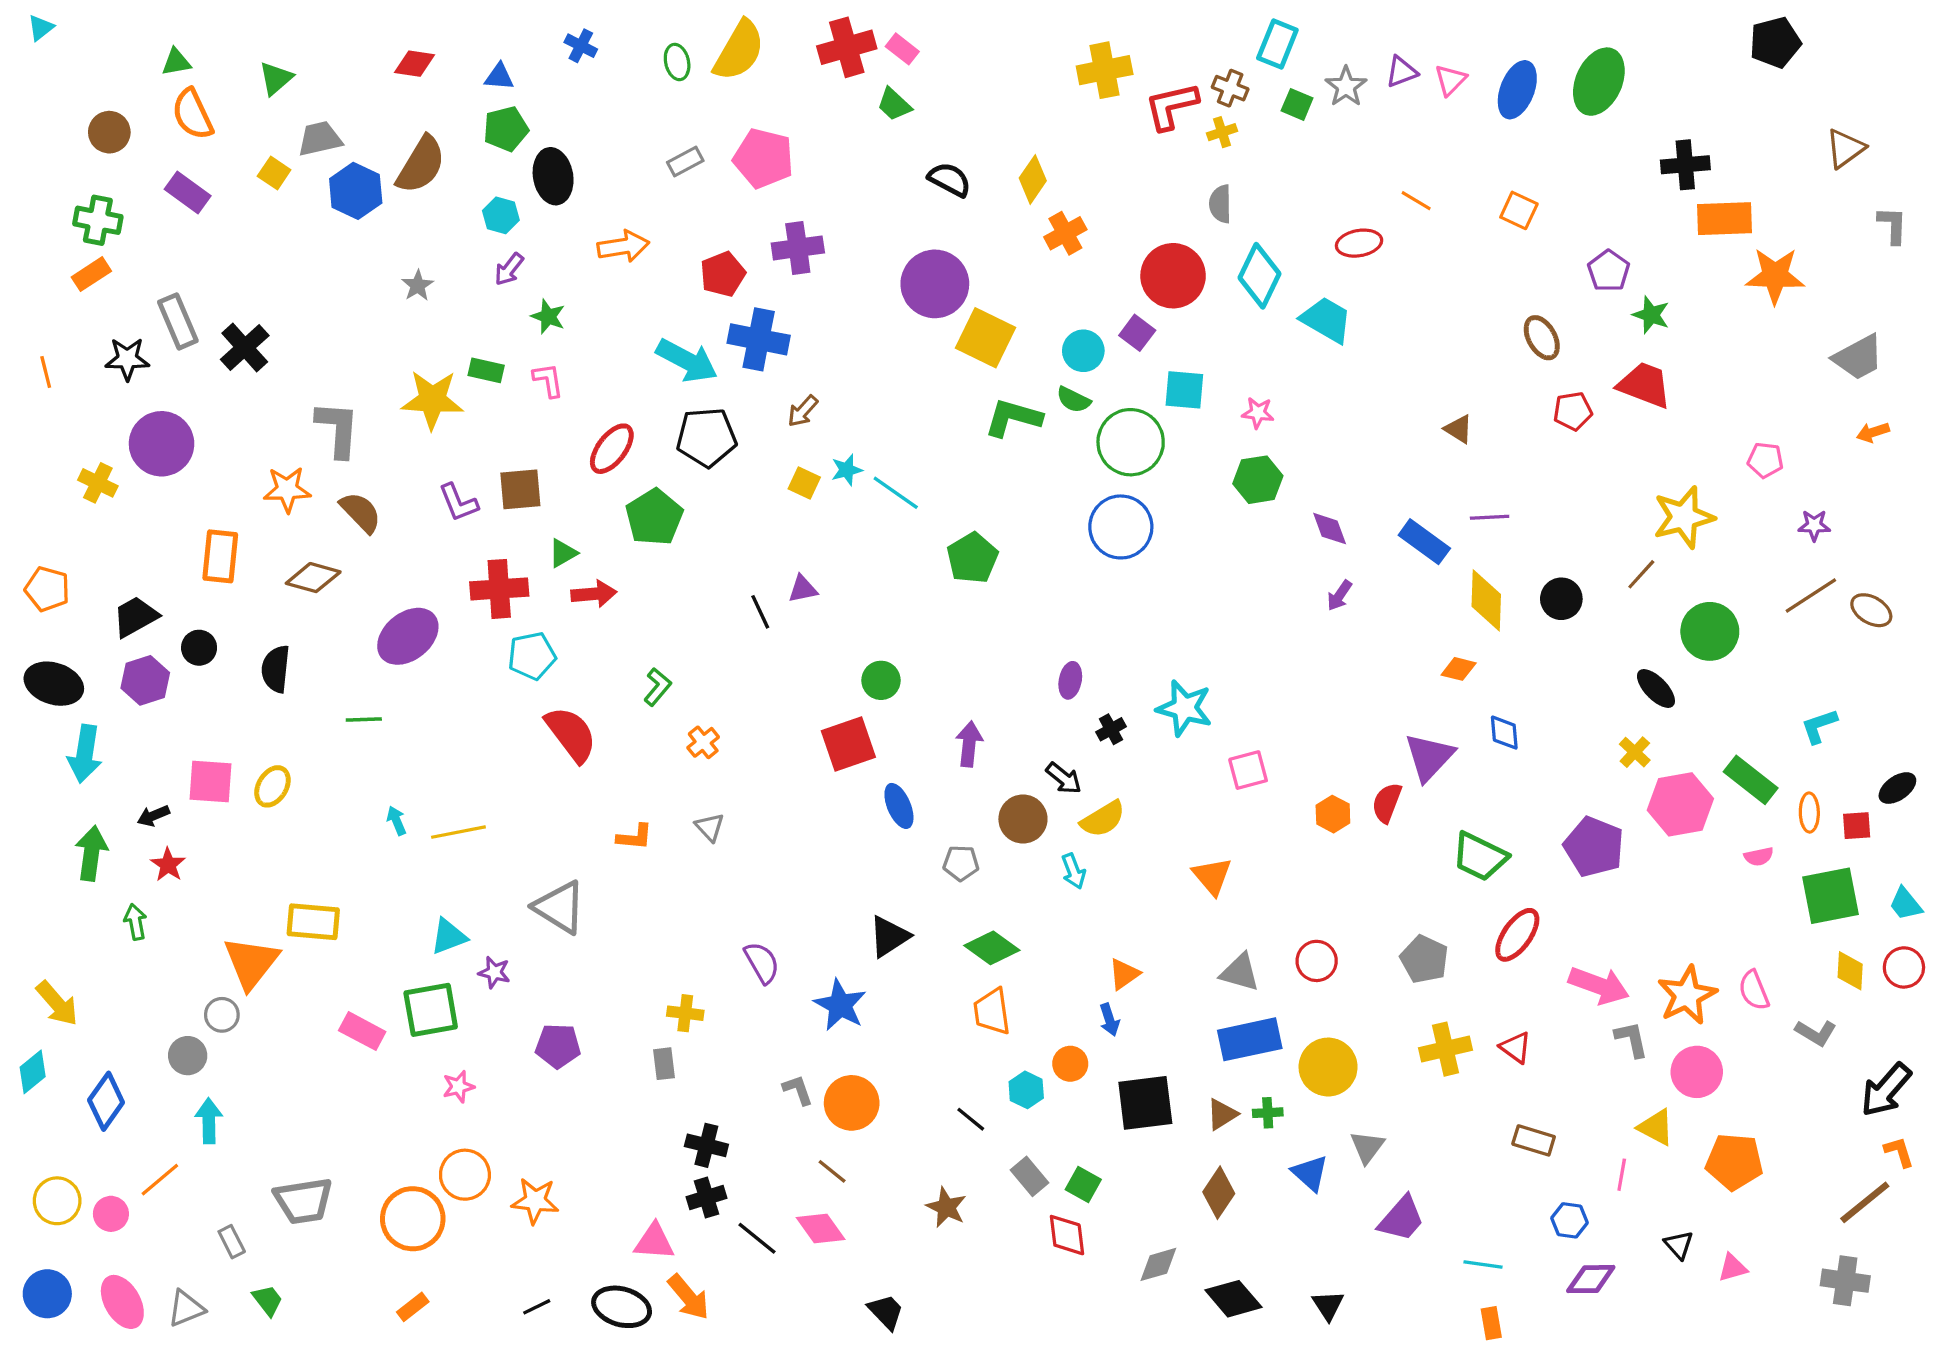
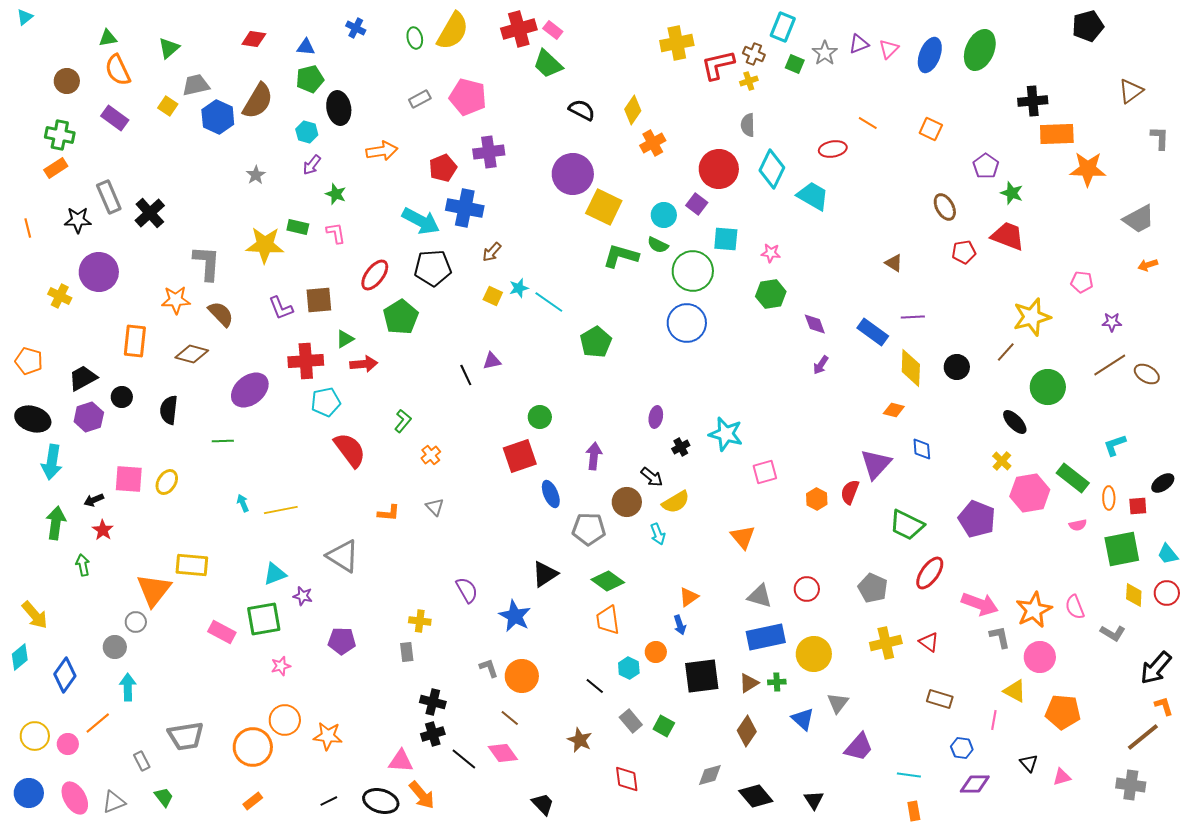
green trapezoid: (894, 104) -> (548, 64), size x1.4
gray pentagon: (961, 863) -> (589, 529), size x1.5
red diamond: (1067, 1235) -> (627, 779), moved

